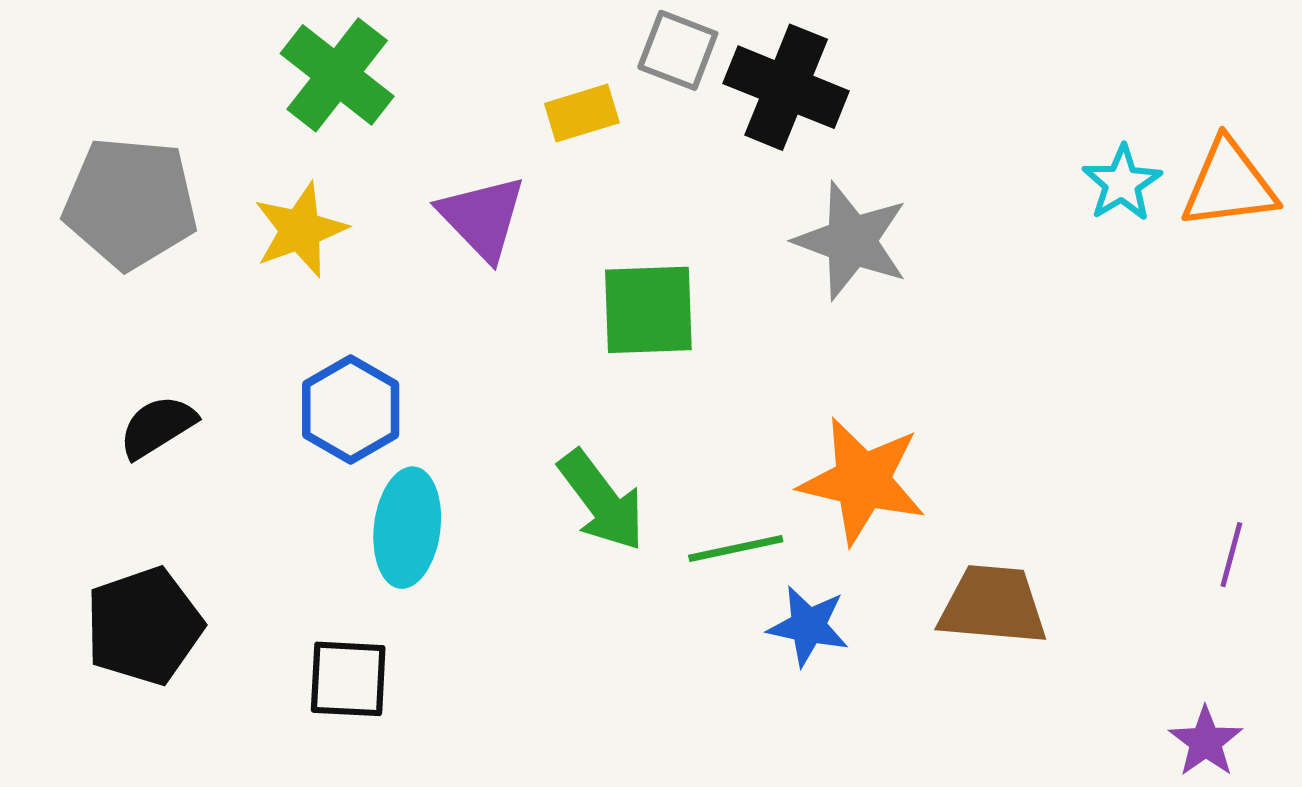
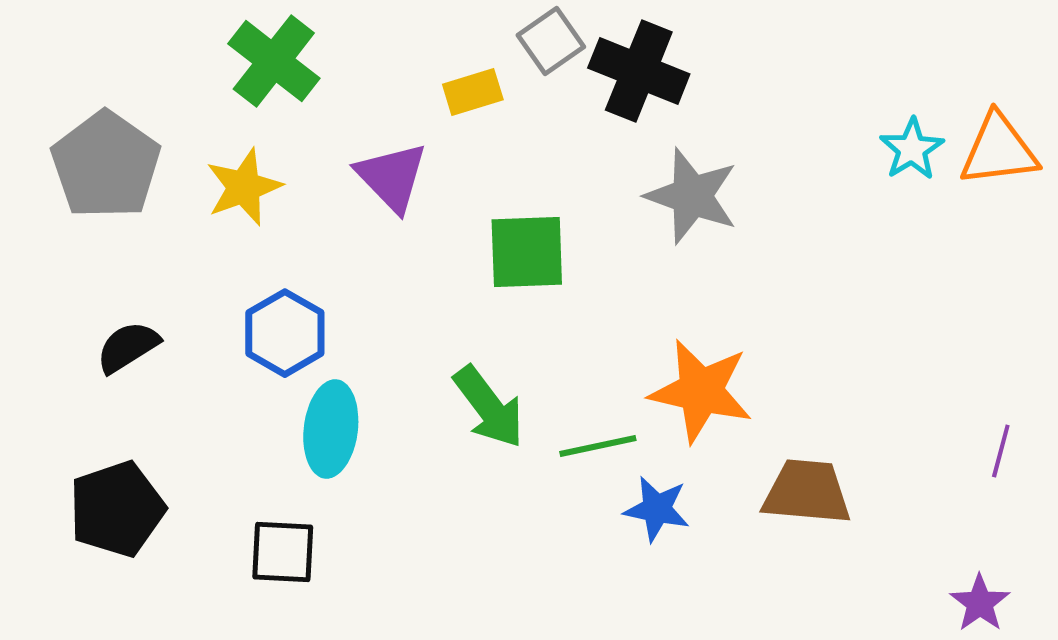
gray square: (678, 50) -> (551, 41), turned 34
gray pentagon: (130, 203) -> (106, 165), turned 30

